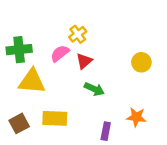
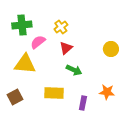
green cross: (19, 50) -> (22, 25), moved
pink semicircle: (60, 53) -> (38, 42), moved
yellow rectangle: (55, 118) -> (54, 93), moved

